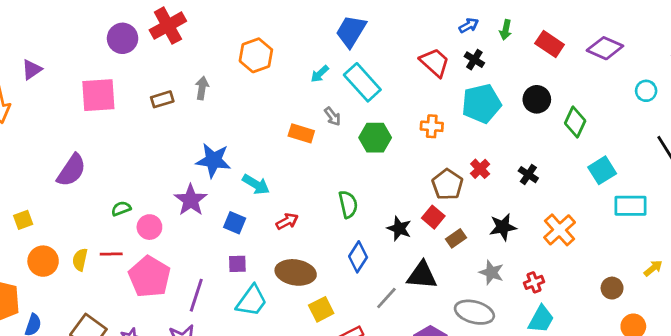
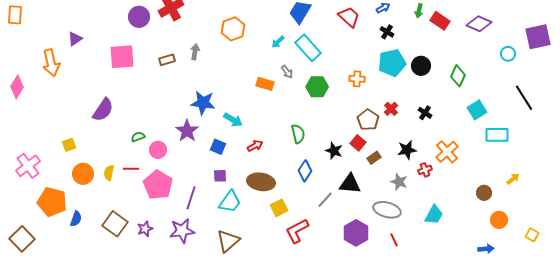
green arrow: (506, 30) -> (419, 11), moved
red trapezoid: (435, 62) -> (349, 17), moved
black circle: (537, 99) -> (421, 66), moved
red cross: (534, 282) -> (425, 170), moved

